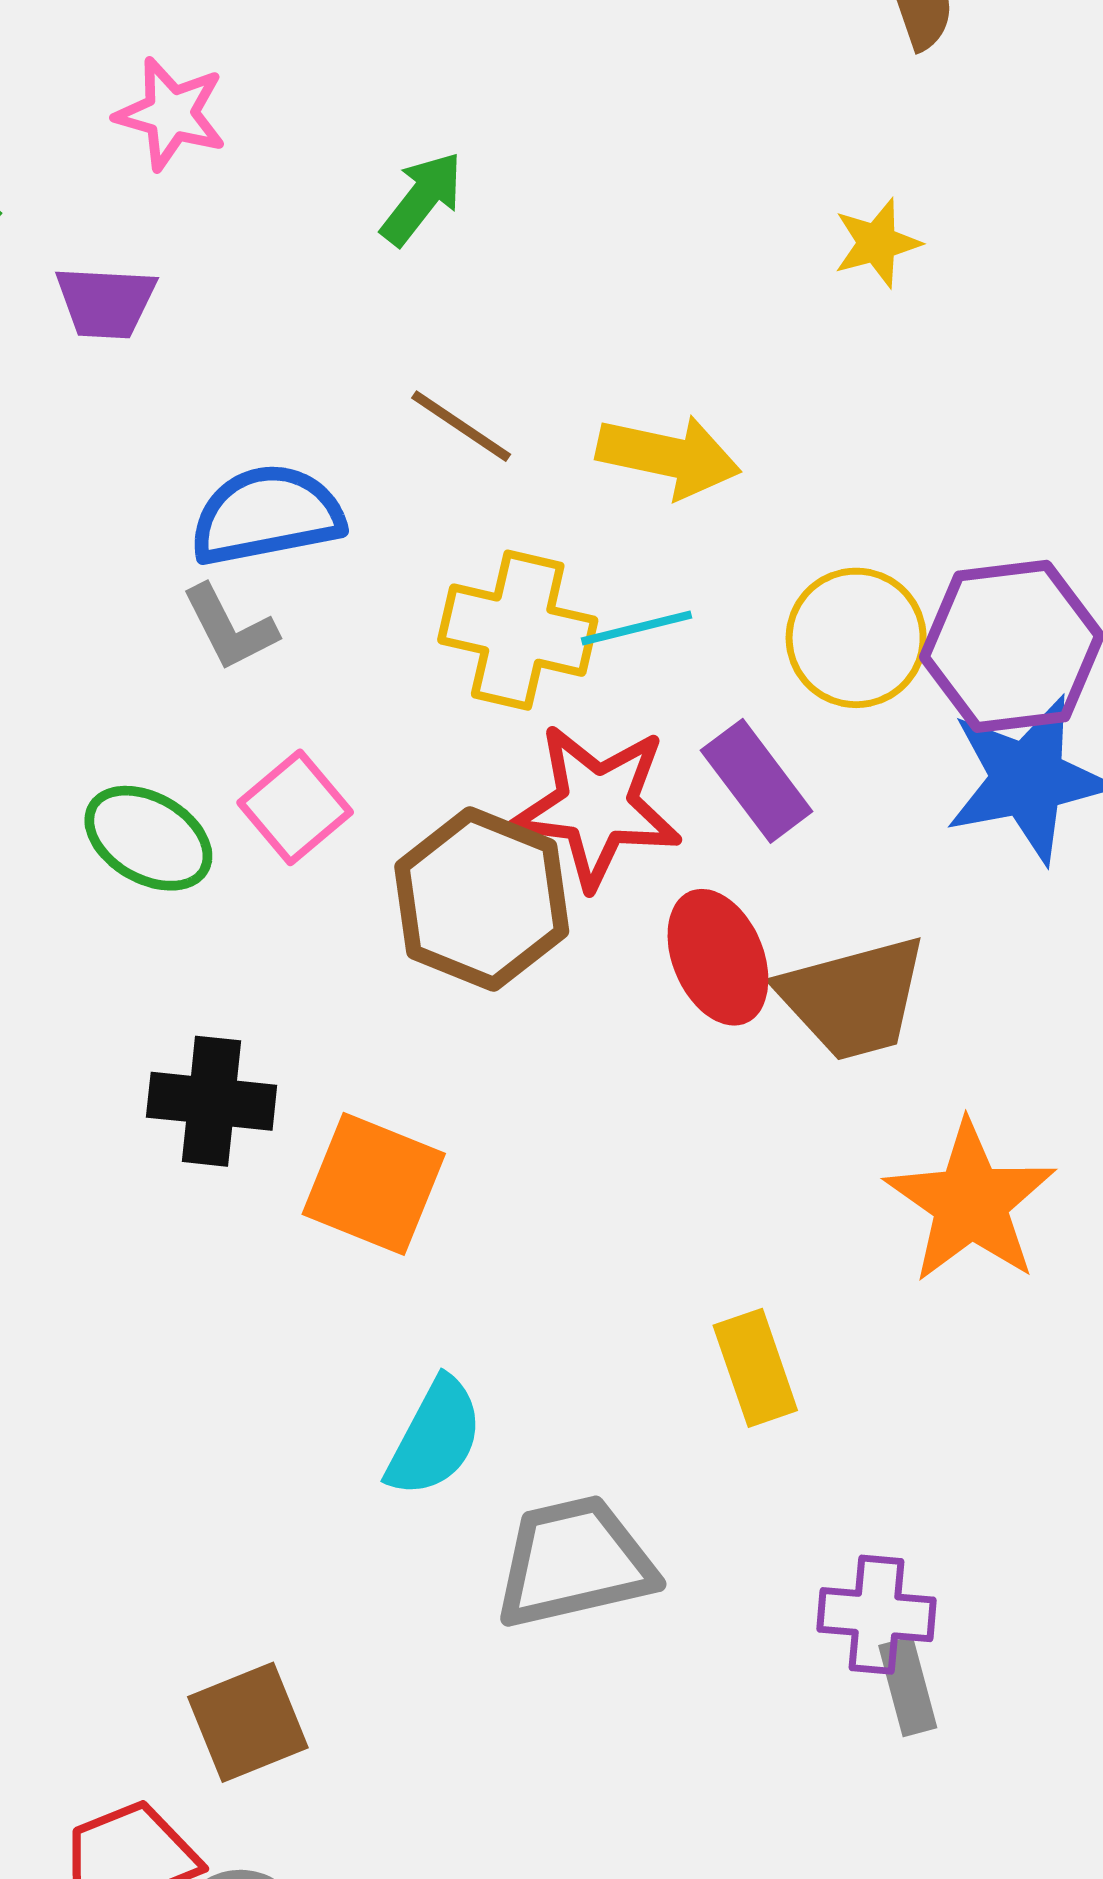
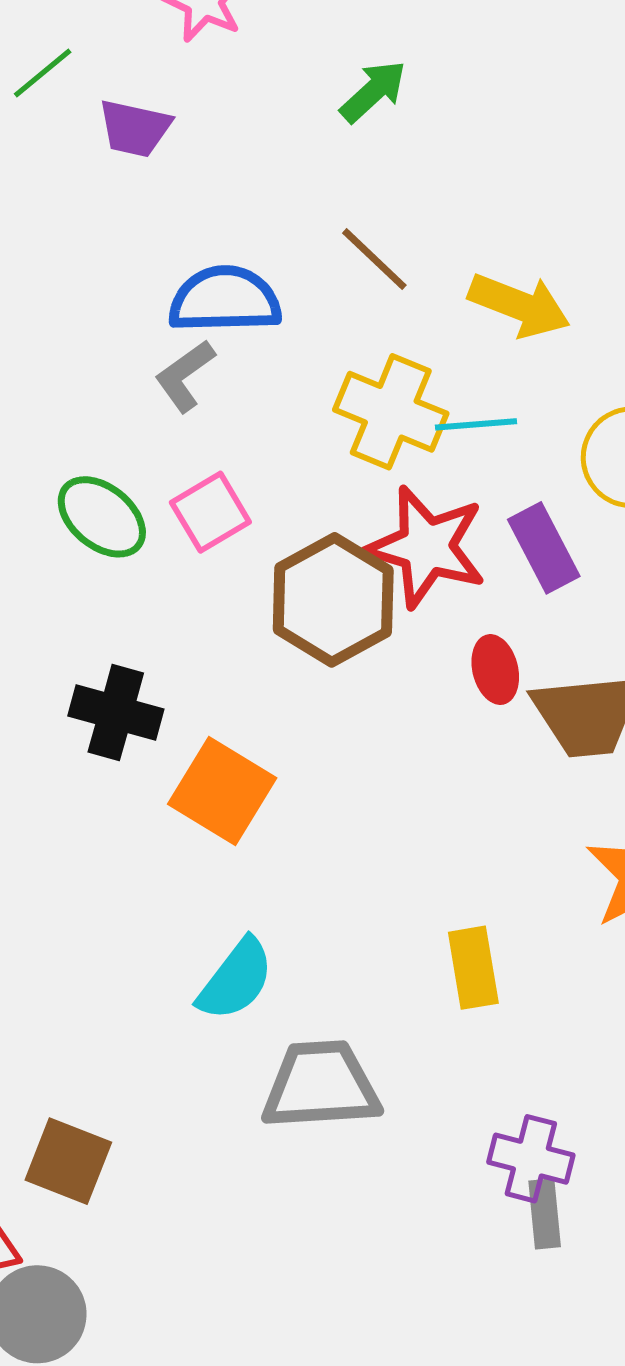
gray L-shape: (230, 628) -> (185, 376), turned 72
red ellipse: (718, 957) -> (495, 670), size x0.7
brown square: (248, 1722) -> (68, 1161), turned 34

